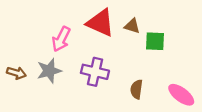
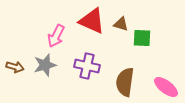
brown semicircle: (136, 89) -> (125, 82), size x1.6

